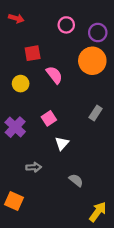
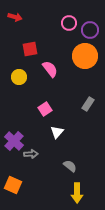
pink circle: (66, 25) -> (69, 23), moved
purple cross: (15, 127) -> (14, 141), moved
yellow arrow: (98, 212) -> (77, 193), moved, turned 144

